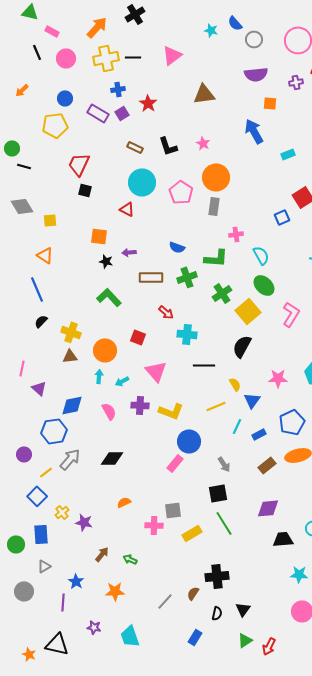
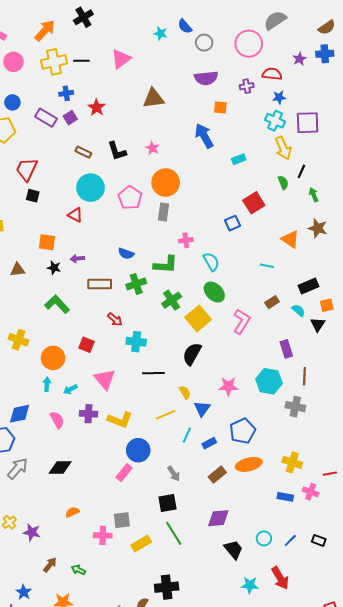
brown triangle: (70, 356) -> (18, 270), moved
black trapezoid: (283, 539) -> (234, 550), turned 55

